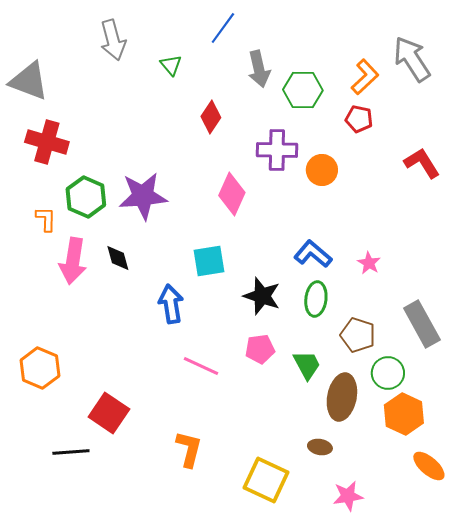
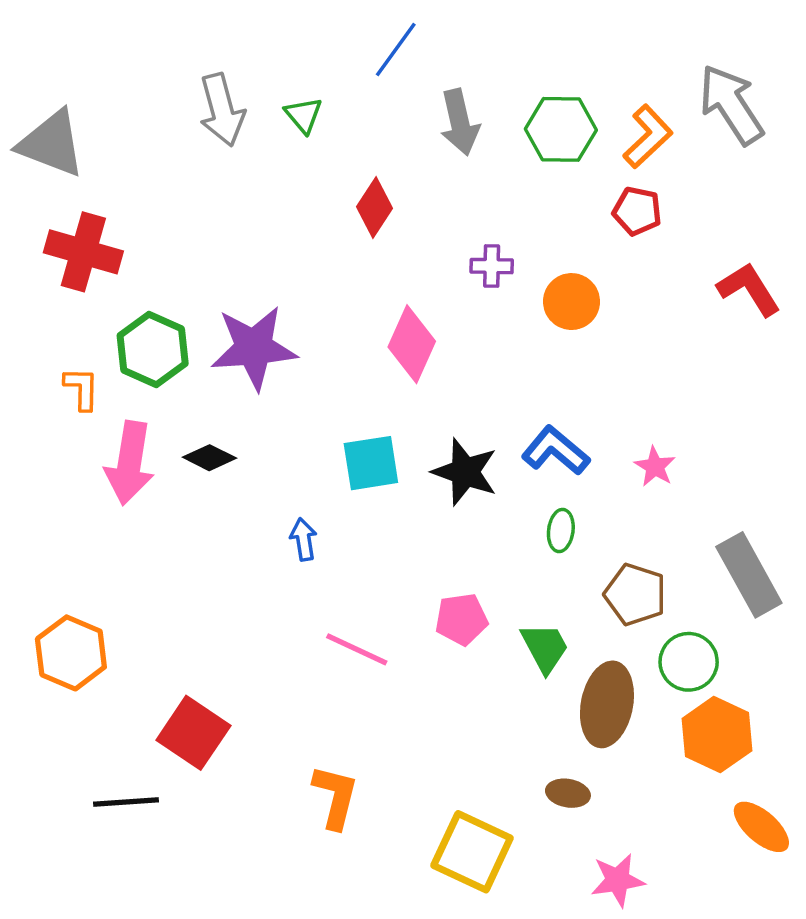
gray arrow: (113, 40) -> (222, 110), moved
green hexagon: (303, 90) -> (561, 129), moved
purple cross: (277, 150) -> (492, 266), size x0.6
black diamond: (118, 258) -> (209, 458), turned -48
black star: (262, 296) -> (465, 472), moved
green ellipse: (316, 299) -> (561, 530), size x0.7
blue arrow: (171, 304) -> (303, 539), size x0.6

